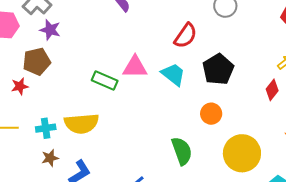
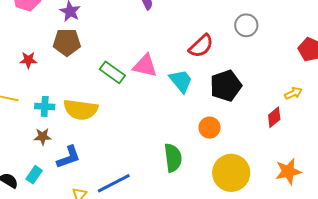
brown pentagon: (37, 61) -> (67, 42), moved

